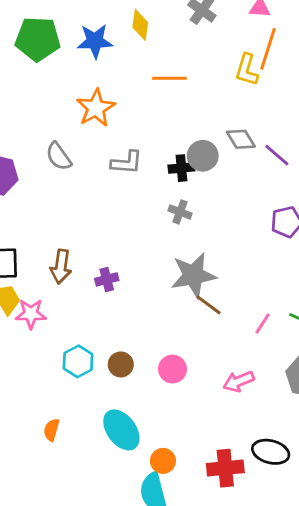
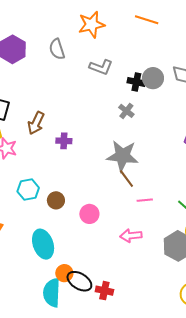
pink line: (263, 324) -> (145, 200), moved, turned 35
black ellipse: (271, 452) -> (79, 281), moved
red cross: (225, 468) -> (104, 291), size x0.7

